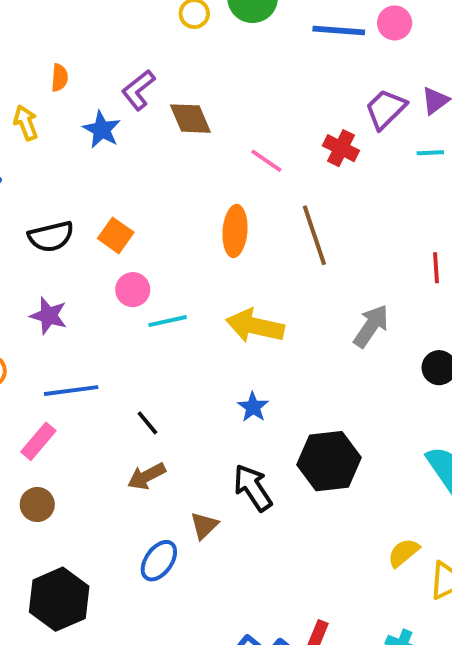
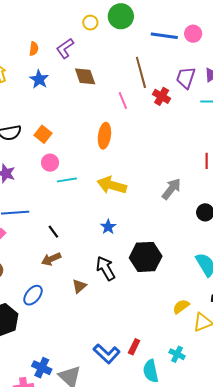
orange semicircle: (60, 78) -> (34, 49), moved
purple L-shape: (138, 90) -> (65, 48), moved
purple trapezoid: (386, 109) -> (186, 78), turned -30
pink line: (266, 161) -> (123, 101), turned 30
brown line: (314, 235) -> (141, 72), moved
blue ellipse: (159, 561) -> (33, 295), moved

